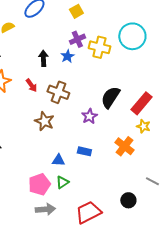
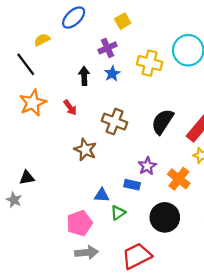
purple cross: (77, 39) -> (108, 48), moved
brown cross: (58, 92) -> (115, 122), moved
purple star: (89, 116) -> (147, 166), moved
green triangle: (62, 182) -> (118, 213), moved
black circle: (128, 200) -> (165, 217), moved, size x1.6

